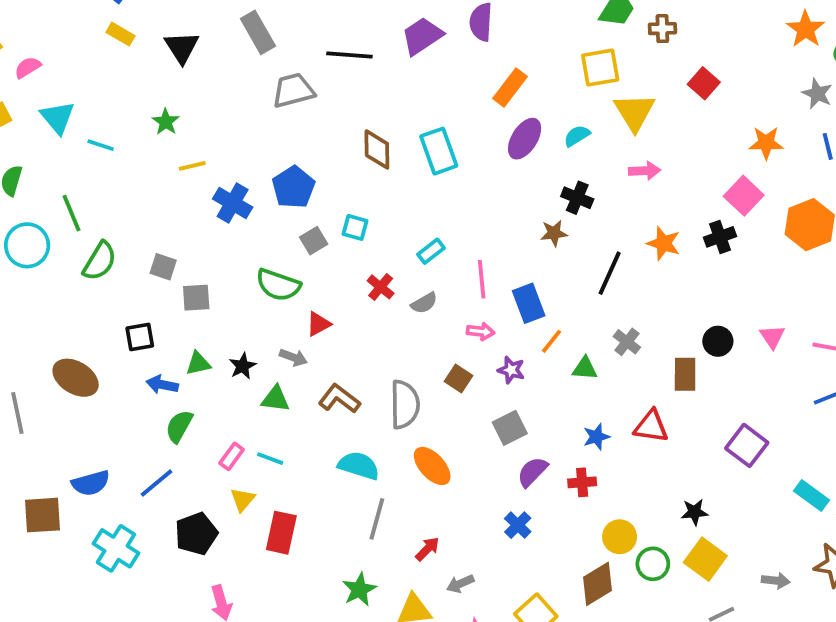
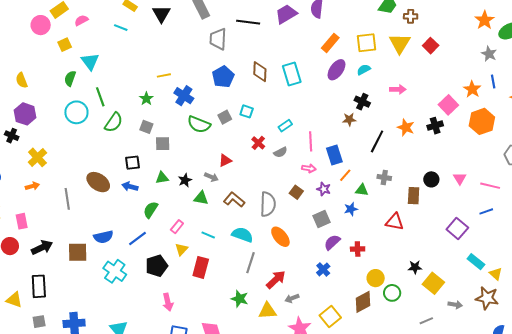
yellow square: (600, 68) -> (367, 43), moved
gray trapezoid: (293, 90) -> (218, 39), turned -75
yellow triangle: (634, 112) -> (400, 43), moved
cyan triangle: (58, 117) -> (90, 61), moved
green star: (166, 122) -> (146, 99), moved
orange star: (766, 143) -> (472, 89), moved, turned 30
cyan line: (101, 145) -> (121, 28), moved
blue pentagon: (293, 187) -> (223, 77), moved
green semicircle: (278, 285) -> (199, 124), moved
gray cross: (627, 342) -> (384, 177), turned -32
blue arrow: (162, 385) -> (130, 186), moved
blue star: (596, 437) -> (351, 209), moved
purple square: (747, 445) -> (457, 228), moved
cyan line: (270, 459) -> (208, 235), moved
red arrow: (427, 549) -> (276, 279), size x1.5
yellow square: (705, 559) -> (433, 283), moved
green star: (359, 589) -> (240, 299), turned -30

